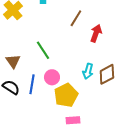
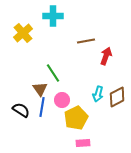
brown line: (76, 18) -> (86, 41), turned 48
brown triangle: (13, 61) -> (40, 89), moved

